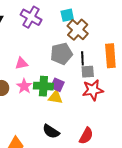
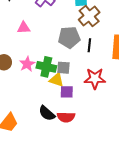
pink triangle: (21, 63) -> (24, 28), moved
gray square: (88, 72) -> (63, 68), moved
purple square: (57, 85) -> (67, 92), moved, turned -32
red semicircle: (86, 136) -> (66, 117), moved, turned 54

